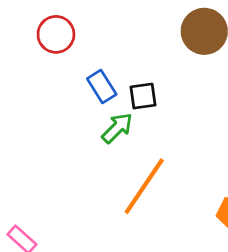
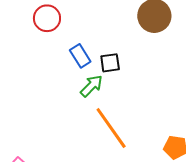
orange line: (144, 186) -> (111, 128), turned -69

